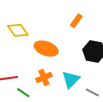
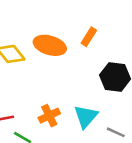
orange ellipse: (46, 49) -> (50, 45), moved

